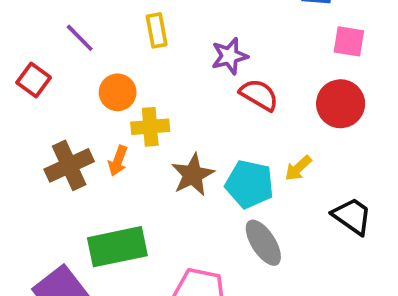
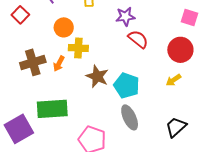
yellow arrow: (298, 168) -> (173, 80), moved
brown star: (193, 175) -> (97, 76), turned -30
black trapezoid: (352, 216) -> (176, 127), moved, turned -85

